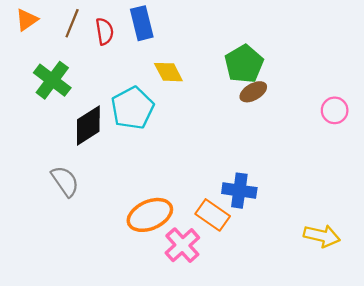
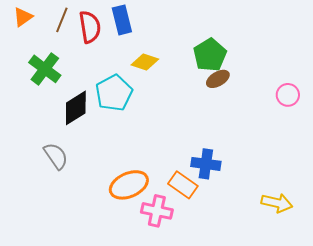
red semicircle: (105, 31) -> (90, 27), size x1.4
yellow diamond: (168, 72) -> (145, 62), turned -44
pink cross: (182, 245) -> (157, 211), turned -36

